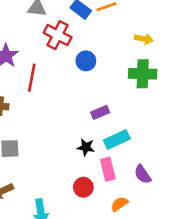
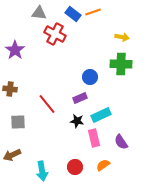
blue circle: (86, 61) -> (90, 77), moved
red line: (32, 78) -> (47, 104), moved, turned -50
purple rectangle: (100, 112) -> (80, 98), moved
red circle: (83, 187) -> (75, 167), moved

